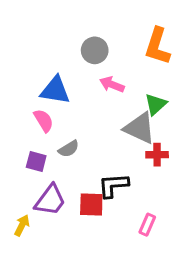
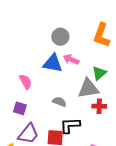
blue triangle: (55, 90) -> (53, 63), moved
gray triangle: (140, 128) -> (88, 88), turned -35
gray semicircle: (69, 149) -> (59, 102), moved, turned -128

